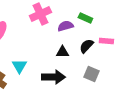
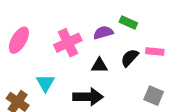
pink cross: (40, 14) -> (68, 43), moved
gray square: (91, 74) -> (154, 96), moved

